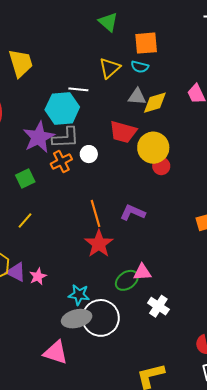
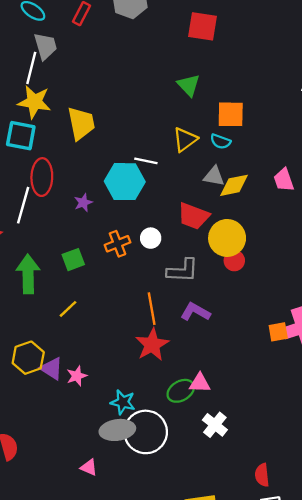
purple star: (39, 137) -> (83, 203), moved, size x0.5
gray L-shape: (66, 138) -> (183, 271), moved
pink triangle: (56, 352) -> (89, 467), size x0.6

